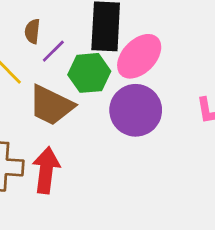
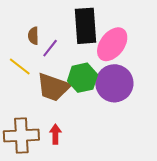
green hexagon: (89, 73) -> (83, 78), moved
red arrow: (46, 170) -> (55, 134), size x0.6

